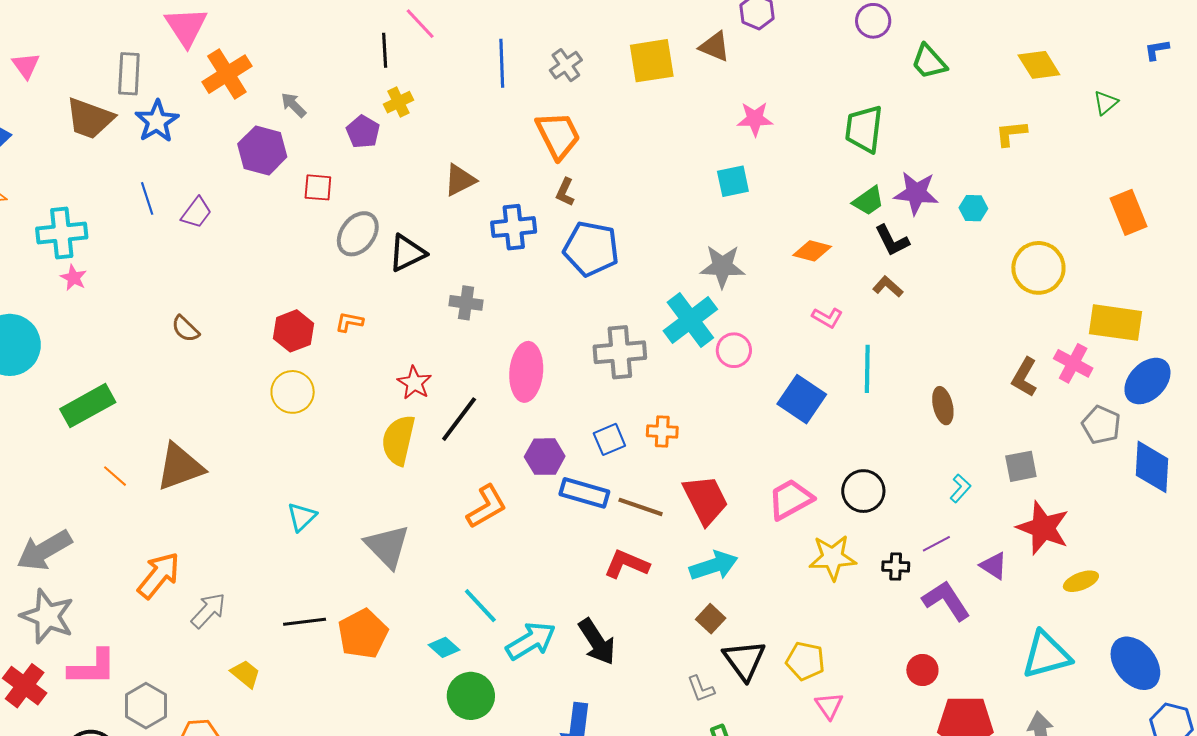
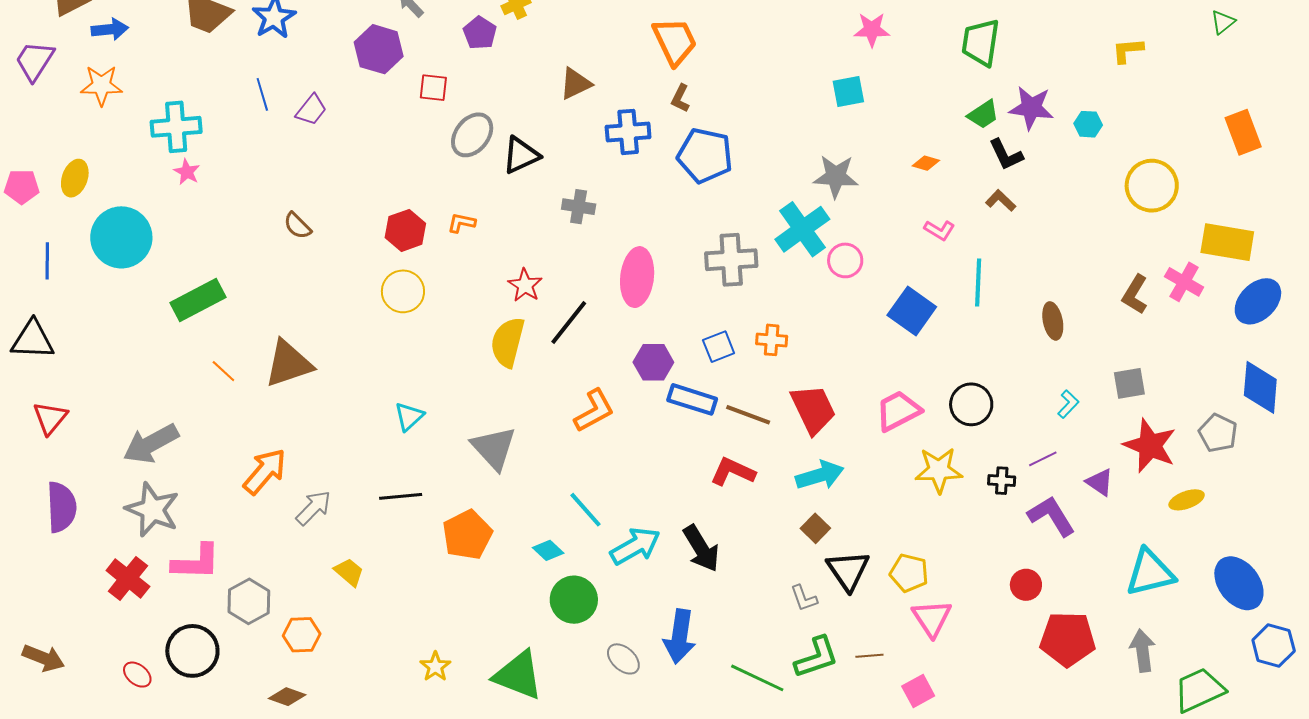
orange diamond: (812, 251) -> (926, 163), size x0.7
gray pentagon: (1101, 425) -> (1218, 433), moved
black line: (305, 622) -> (401, 496), moved
pink triangle: (829, 706) -> (932, 618), size x1.4

